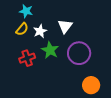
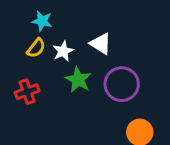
white triangle: (65, 26) -> (101, 44), turned -35
red cross: (27, 58) -> (27, 92), moved

